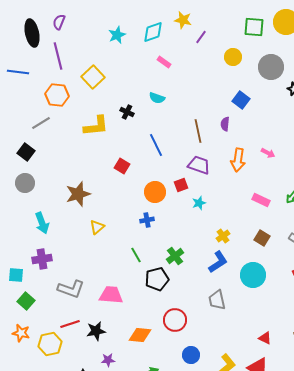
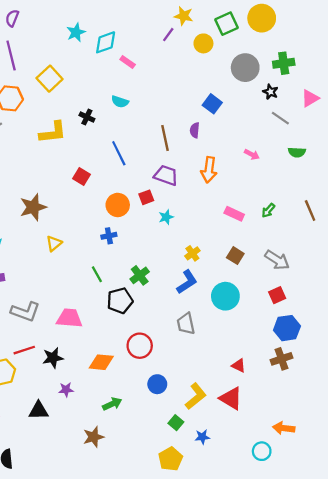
yellow star: (183, 20) -> (184, 16), moved
green square: (254, 27) -> (227, 24), turned -30
cyan diamond: (153, 32) -> (106, 42), moved
yellow circle: (233, 57) -> (203, 43), moved
pink arrow: (268, 153) -> (252, 154), moved

